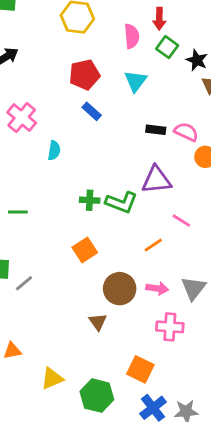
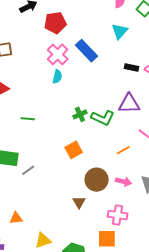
red pentagon: (84, 75) -> (55, 23), moved
blue rectangle: (92, 111) -> (86, 51), size x1.6
pink cross: (22, 118) -> (58, 54), moved
green cross: (90, 200) -> (80, 114), turned -32
pink cross: (170, 327) -> (117, 215), moved
orange square: (140, 369) -> (107, 239), turned -30

